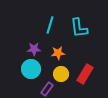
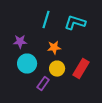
cyan L-shape: (79, 28) -> (75, 23), turned 115
purple star: (34, 49) -> (20, 42), moved

